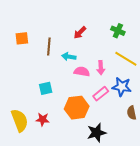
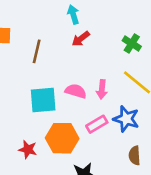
cyan arrow: (69, 57) -> (73, 15), moved, turned 56
cyan square: (46, 88) -> (43, 100), moved, size x1.5
red star: (43, 119) -> (28, 149), moved

